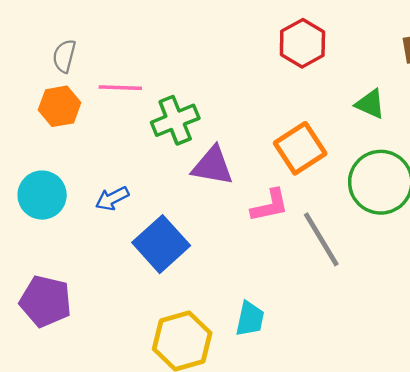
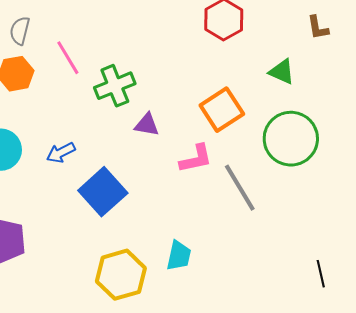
pink line: (120, 88) -> (68, 58), turned 57
purple triangle: (213, 166) -> (147, 125), size x0.7

